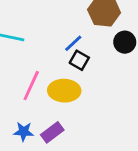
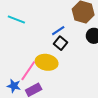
pink line: (31, 86) -> (28, 71), moved

